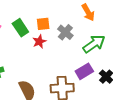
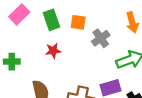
red star: (39, 42) -> (53, 51), moved

